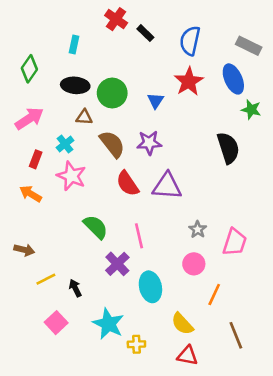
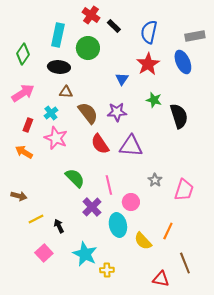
cyan rectangle: (74, 45) -> (58, 35), size x1.6
gray rectangle: (249, 46) -> (195, 36), turned -36
green circle: (112, 93) -> (88, 48), moved
green star: (251, 110) -> (154, 100), moved
pink circle: (194, 264) -> (131, 202), moved
yellow semicircle: (182, 324) -> (143, 241), moved
red triangle: (187, 356) -> (161, 279), moved

